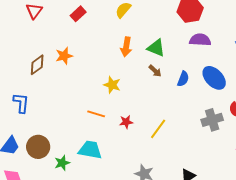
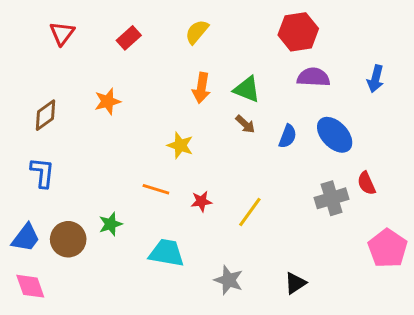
brown diamond: (37, 65) -> (45, 115), moved
cyan trapezoid: (90, 150) -> (167, 253), moved
green star: (62, 163) -> (111, 224), moved

